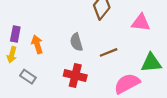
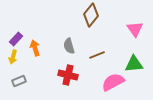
pink triangle: (141, 23) -> (135, 29), moved, turned 48
purple rectangle: (15, 34) -> (16, 39), turned 32
gray rectangle: (28, 77) -> (19, 81), moved, turned -56

